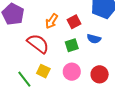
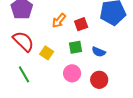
blue semicircle: (94, 39) -> (99, 52), moved
red semicircle: (38, 44) -> (23, 41), moved
yellow square: (43, 71) -> (47, 53), moved

